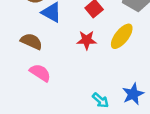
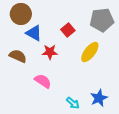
red star: (87, 40) -> (50, 52), moved
pink semicircle: (40, 73) -> (43, 81), moved

